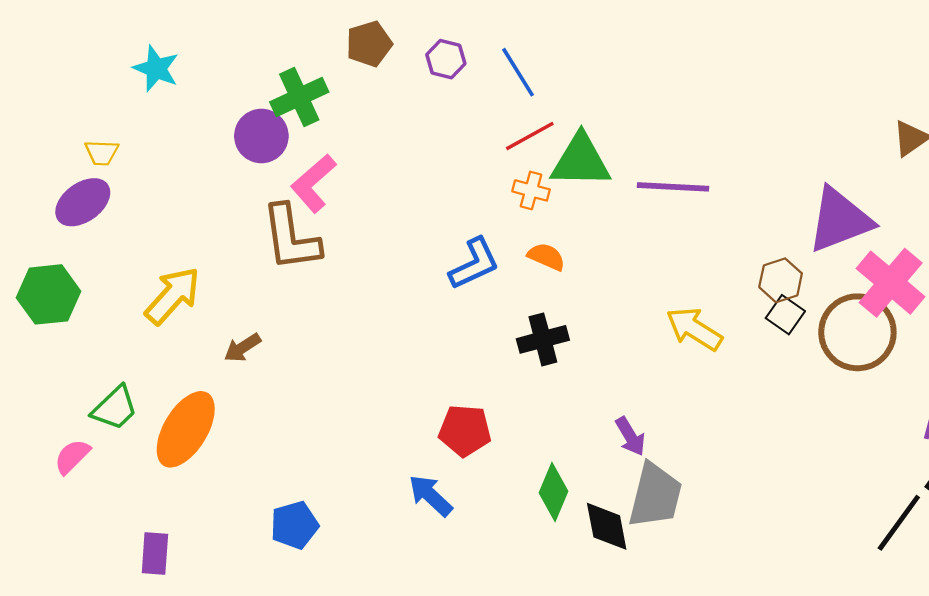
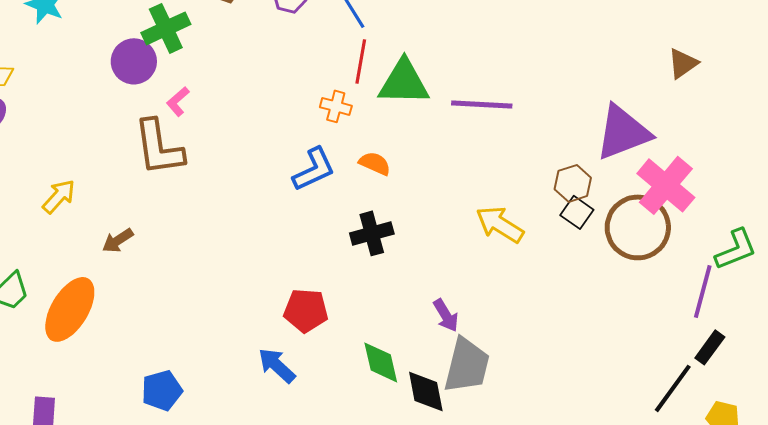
red line: (530, 136) -> (361, 61), turned -51
pink L-shape: (313, 183) -> (178, 101), size x0.6
orange cross: (531, 190) -> (336, 106), moved
yellow arrow: (173, 296) -> (59, 196), size x0.7
green diamond: (553, 492) -> (381, 362), turned -36

